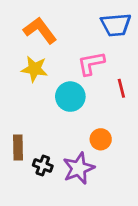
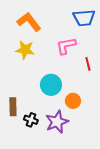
cyan circle: (70, 97) -> (51, 85), moved

